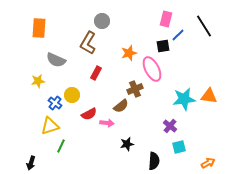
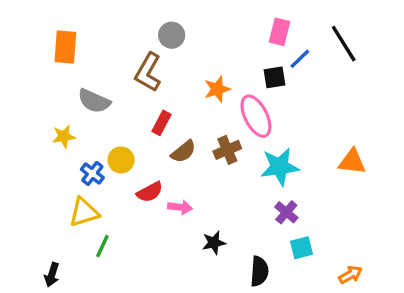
cyan star: (184, 99) -> (280, 167), moved
brown semicircle: (121, 106) -> (183, 152), moved

